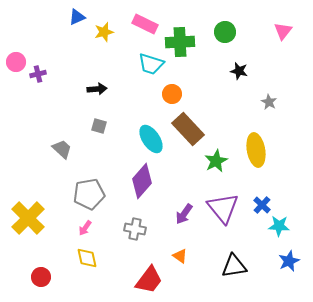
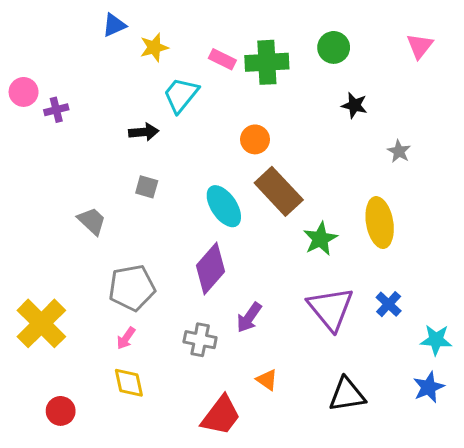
pink rectangle: (145, 24) -> (222, 59), moved, size x0.7
cyan trapezoid: (151, 64) -> (181, 95), moved, turned 112
purple arrow: (184, 214) -> (249, 317), moved
cyan star: (279, 226) -> (436, 340), moved

